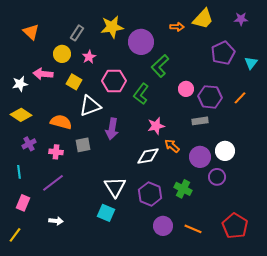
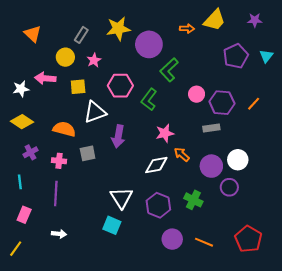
cyan triangle: (251, 63) -> (266, 56), moved
yellow square: (74, 82) -> (78, 87), turned -35
purple line: (53, 183) -> (56, 194), turned -50

